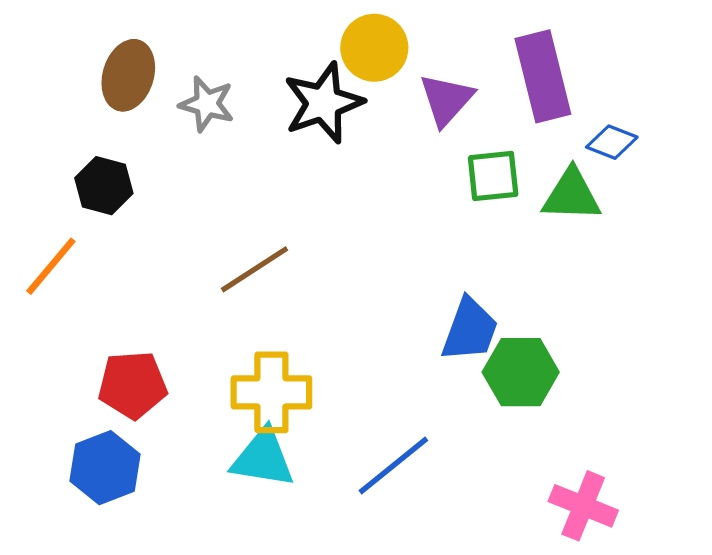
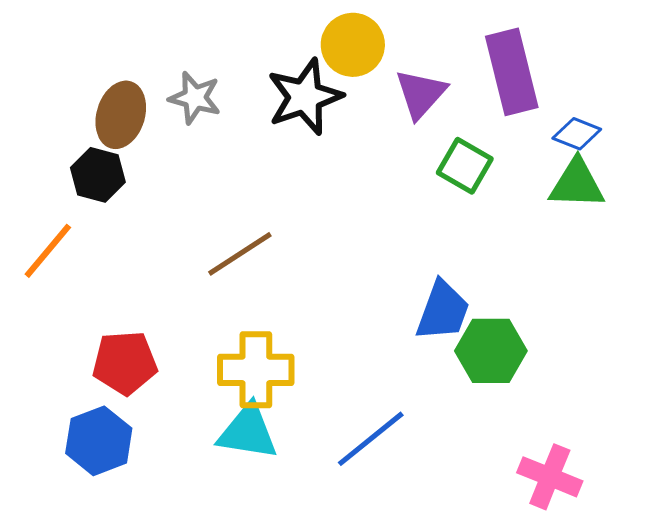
brown ellipse: (128, 75) -> (121, 115), moved
green square: (493, 176) -> (465, 166), turned 36
green triangle: (572, 195) -> (577, 184), moved

